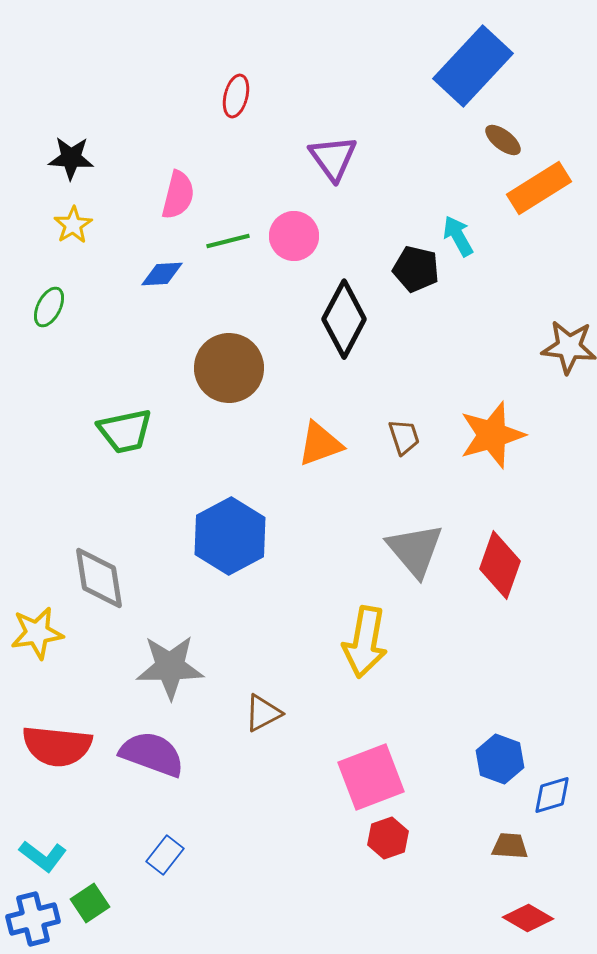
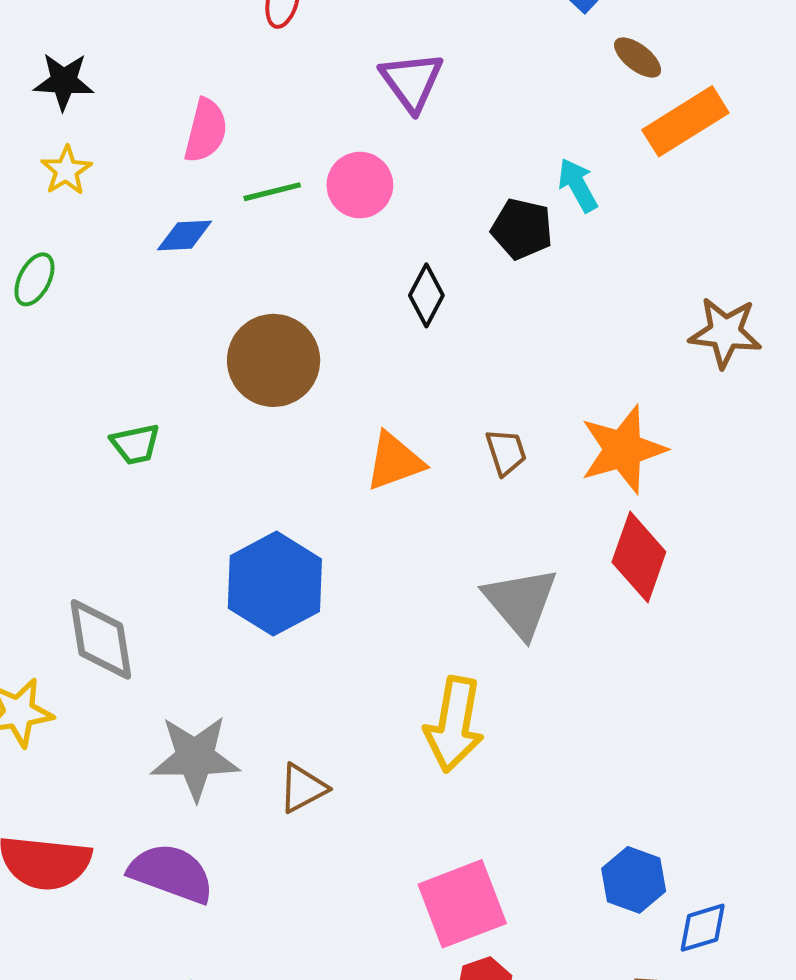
black diamond: (344, 319) -> (426, 295), size x0.6
green trapezoid: (125, 431) -> (135, 444), size x0.7
red diamond: (500, 565) -> (639, 557), moved
brown triangle: (263, 713) -> (303, 788), moved

